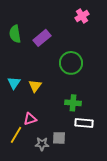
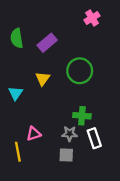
yellow triangle: (35, 86) -> (43, 79), moved
white rectangle: (84, 123) -> (94, 138), turned 66
yellow line: (16, 135) -> (18, 152), turned -42
gray star: (42, 144) -> (70, 134), moved

